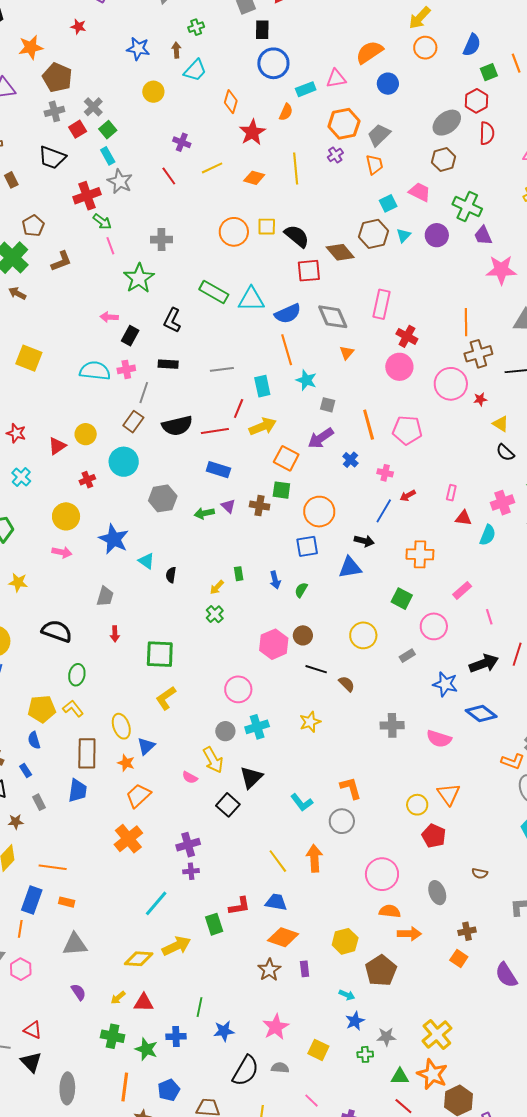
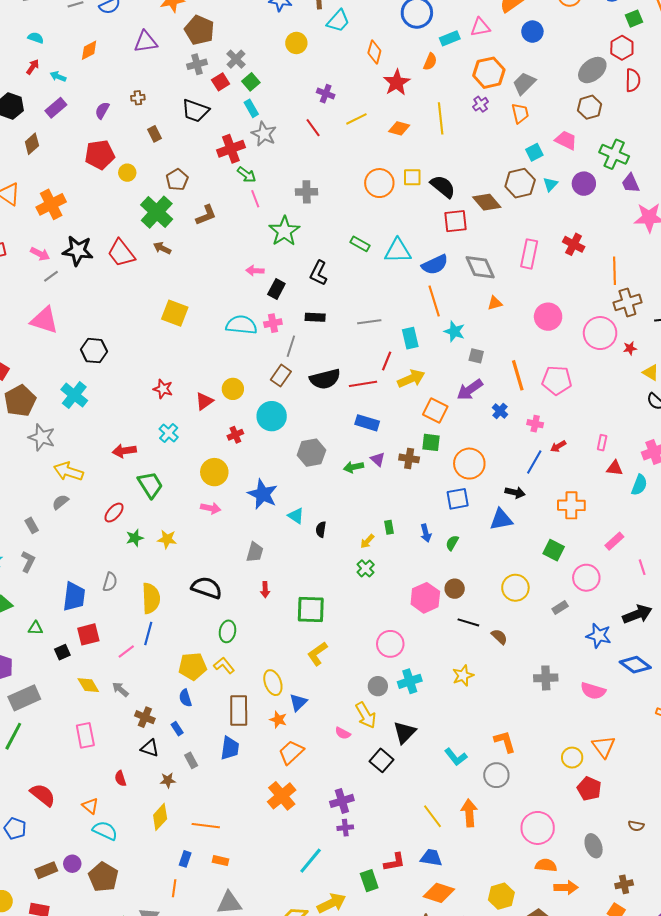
green rectangle: (214, 292) -> (360, 244), size x0.7
red cross: (407, 336) -> (574, 244), moved
orange triangle: (347, 353) -> (495, 303), turned 35
blue rectangle: (32, 900) -> (185, 859), size x0.6

